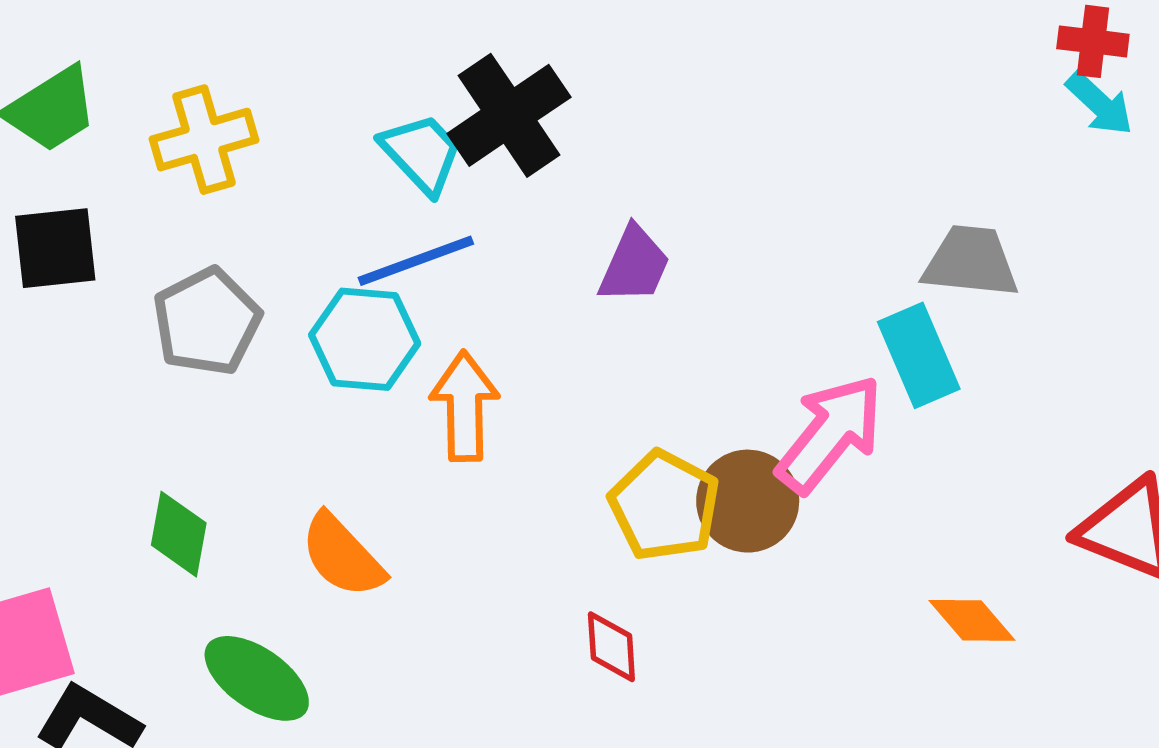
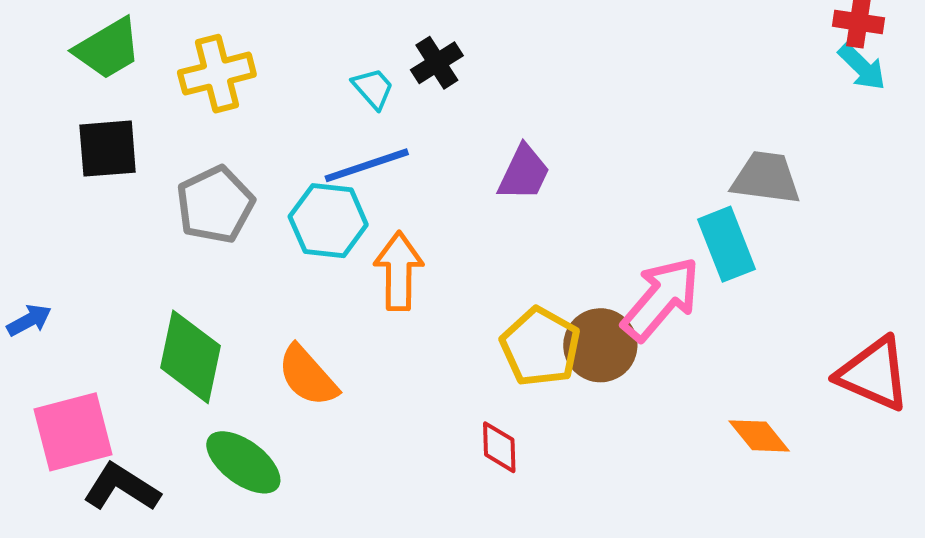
black cross: (509, 115) -> (437, 63), size x0.6
cyan trapezoid: (421, 153) -> (373, 88), size x0.7
green diamond: (179, 534) -> (190, 357), size x1.5

